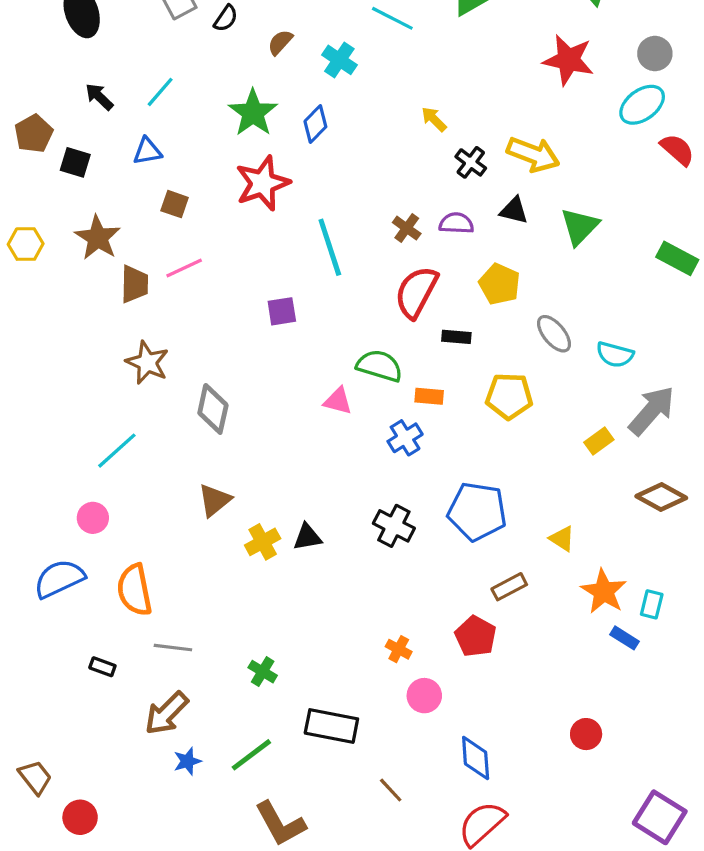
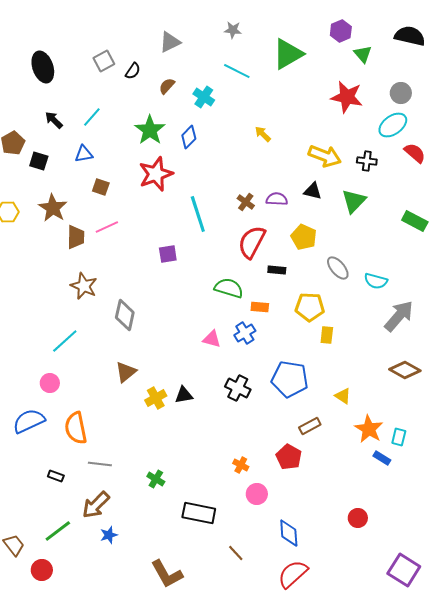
black cross: (471, 162) -> (367, 161), moved, turned -30
pink triangle: (338, 401) -> (212, 339), moved
yellow rectangle: (599, 441) -> (327, 335), moved, turned -48
green line: (251, 755) -> (58, 531), moved

